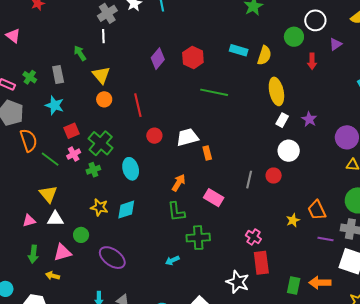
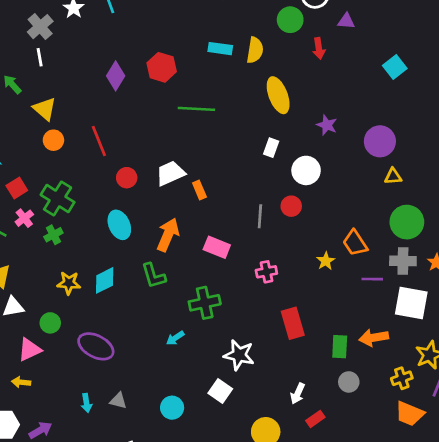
purple triangle: (336, 44) -> (346, 21), turned 48
white rectangle: (282, 120) -> (271, 148), moved
cyan ellipse: (131, 169) -> (119, 225), moved
orange arrow: (179, 183) -> (168, 235), size x1.4
green L-shape: (176, 212) -> (154, 276), moved
pink cross: (253, 237) -> (266, 272), moved, turned -35
white star: (238, 282) -> (239, 355), moved

